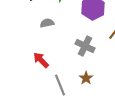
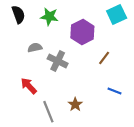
gray cross: (85, 46) -> (58, 61), moved

